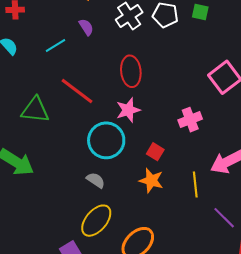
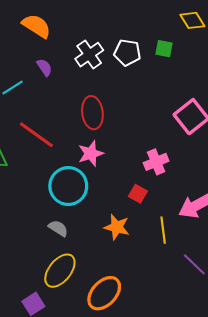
red square: (155, 152) -> (138, 194), moved

